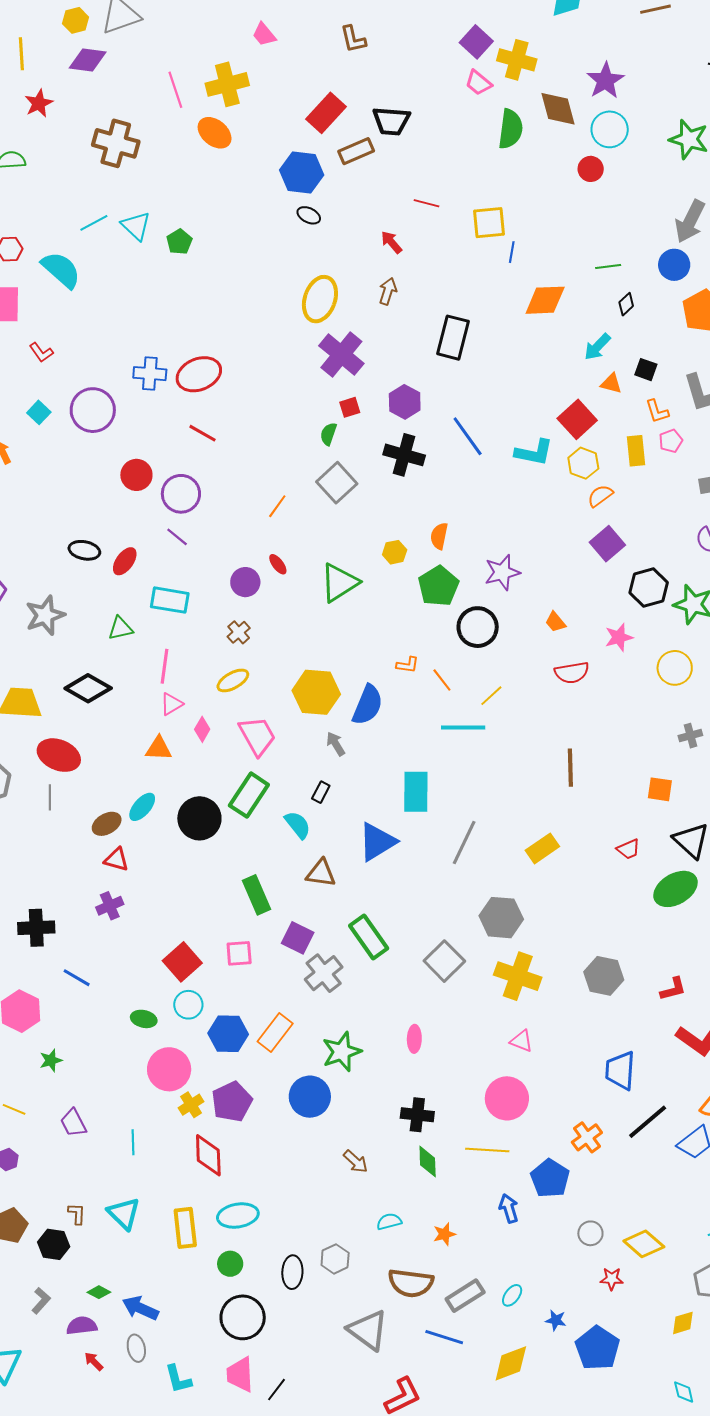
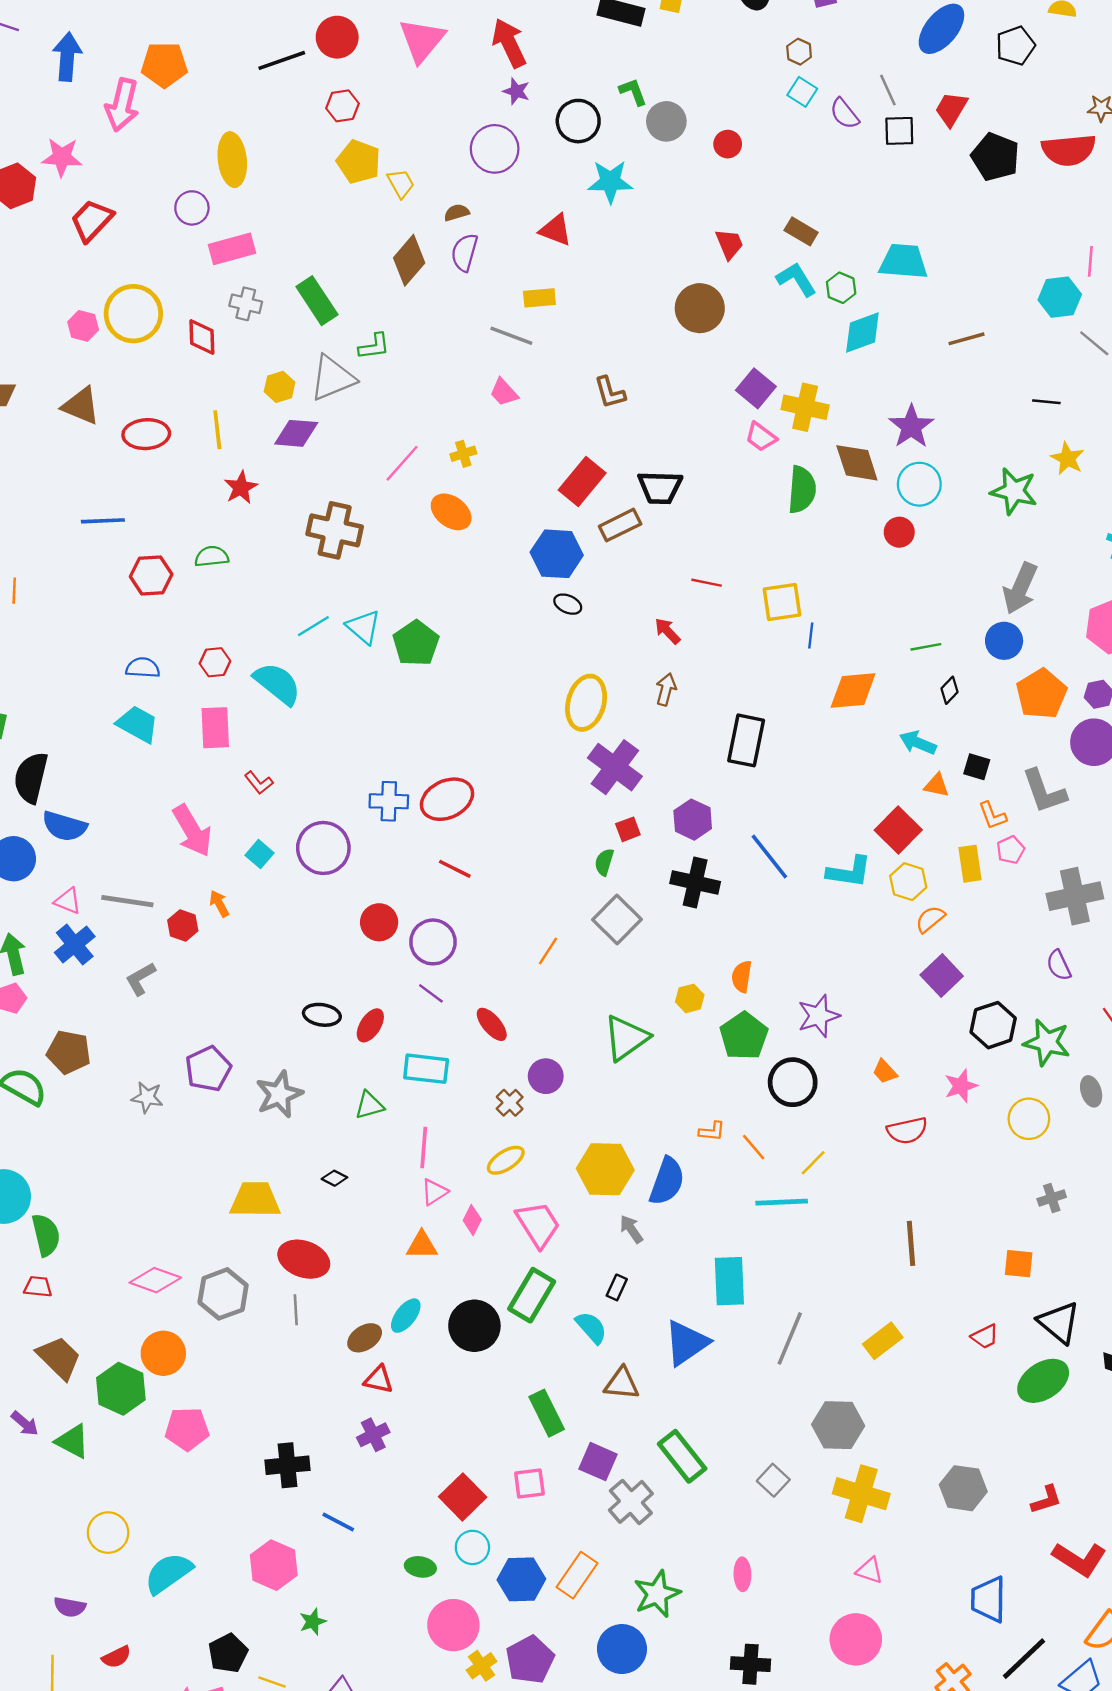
yellow cross: (227, 84) -> (463, 454), size x0.5
pink line: (175, 90) -> (402, 463), turned 63
green pentagon: (179, 242) -> (416, 643), size x1.5
cyan arrow: (597, 347) -> (918, 743), turned 72
red ellipse: (278, 564) -> (492, 1024), moved, size x1.4
purple circle: (245, 582) -> (546, 1076), moved
black diamond: (88, 688) -> (334, 1178), size x0.5
gray square: (444, 961) -> (773, 1480), size x0.7

